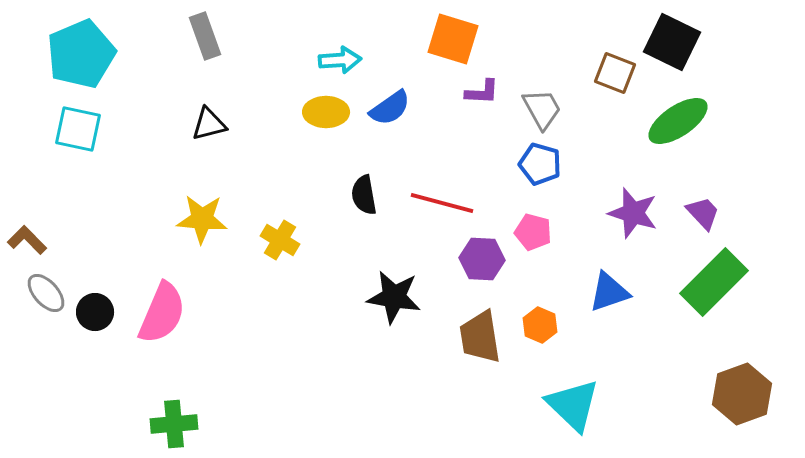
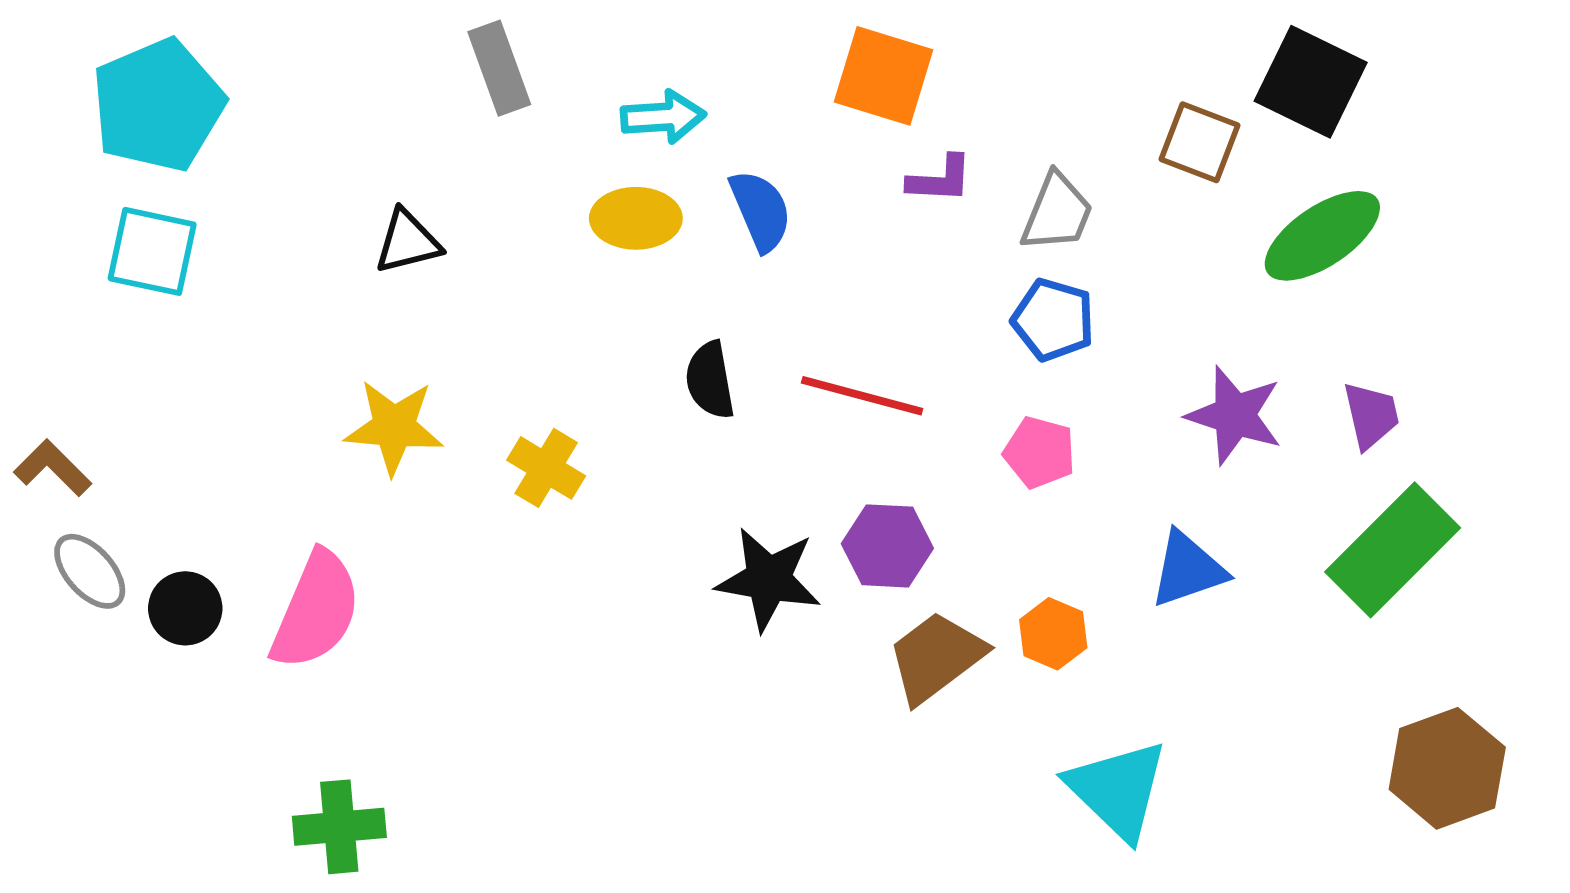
gray rectangle: (205, 36) -> (499, 68), moved
blue semicircle: (390, 108) -> (761, 211), turned -78
gray trapezoid: (542, 109) -> (1057, 212), turned 51
purple trapezoid: (703, 213) -> (1371, 415), turned 30
purple hexagon: (482, 259) -> (887, 546), moved
brown trapezoid: (480, 337) -> (936, 657), turned 62

